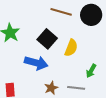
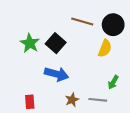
black square: (47, 39) -> (56, 43), moved
yellow semicircle: (71, 48) -> (105, 48), moved

